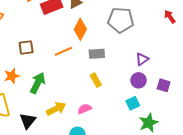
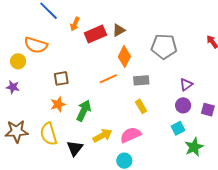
brown square: (26, 47) -> (61, 78), moved
pink semicircle: (85, 109) -> (131, 135), size x1.5

